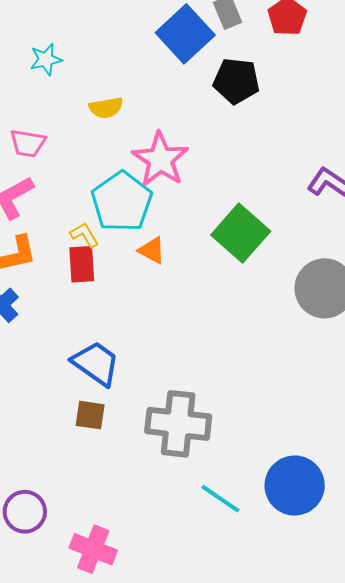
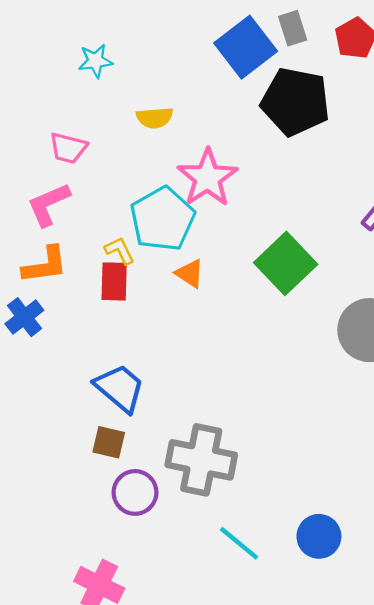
black pentagon: (236, 81) -> (295, 102), size x1.4
blue circle: (295, 485) -> (319, 536), size x0.7
purple circle: (25, 512) -> (135, 492), moved

